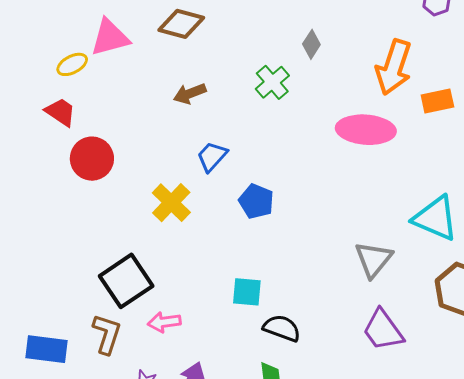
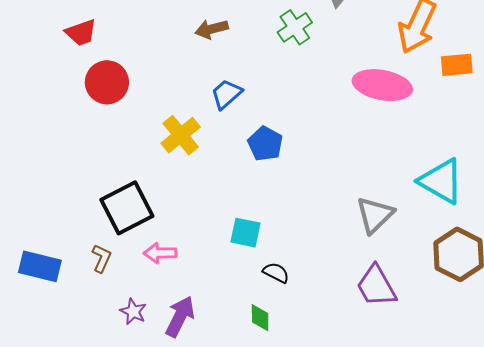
red trapezoid: (61, 112) -> (81, 33), turned 120
black semicircle: (282, 328) -> (276, 273), size x0.7
brown L-shape: (107, 334) -> (102, 258), size x0.7

